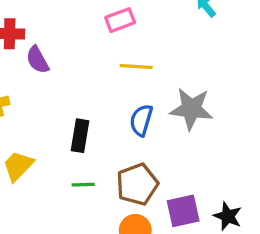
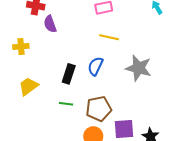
blue semicircle: (141, 120) -> (95, 66), moved

